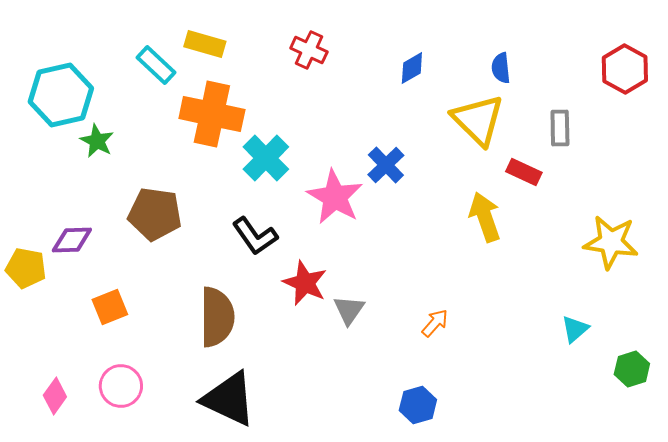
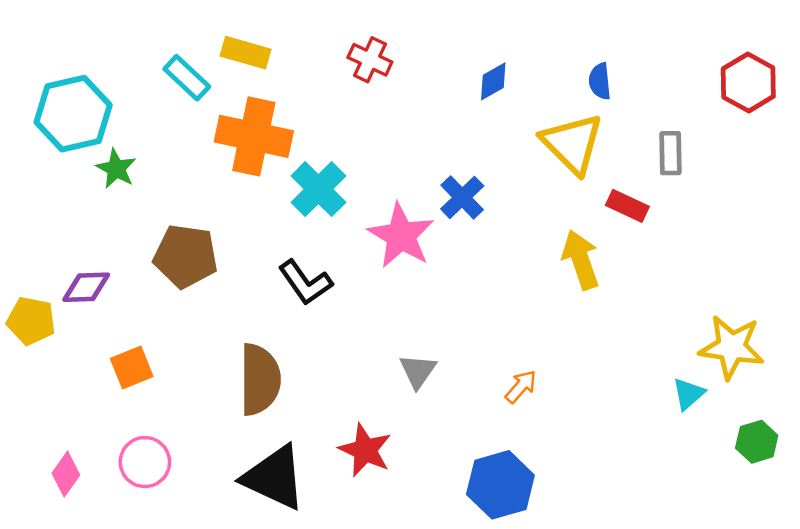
yellow star: (611, 242) -> (732, 347), moved
red star: (305, 283) -> (365, 450), moved
blue hexagon: (418, 405) -> (500, 485), size x1.5

